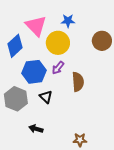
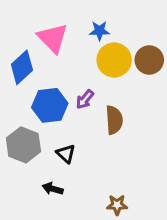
yellow circle: (58, 43) -> (114, 60), moved
black triangle: (46, 97) -> (66, 154), moved

